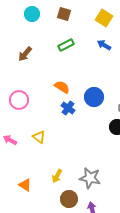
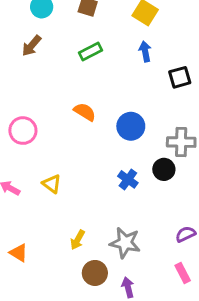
blue arrow: (104, 45) -> (145, 51), turned 48
brown arrow: (25, 54) -> (32, 46), moved
blue cross: (68, 108) -> (128, 179), moved
orange triangle: (25, 185) -> (19, 253), moved

